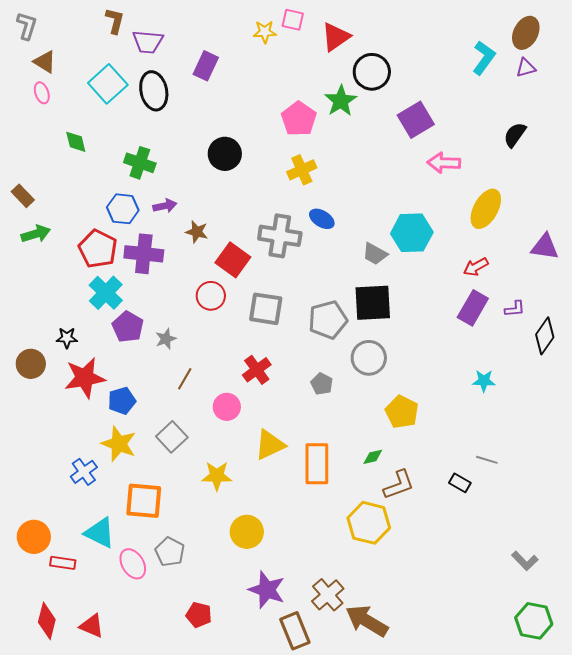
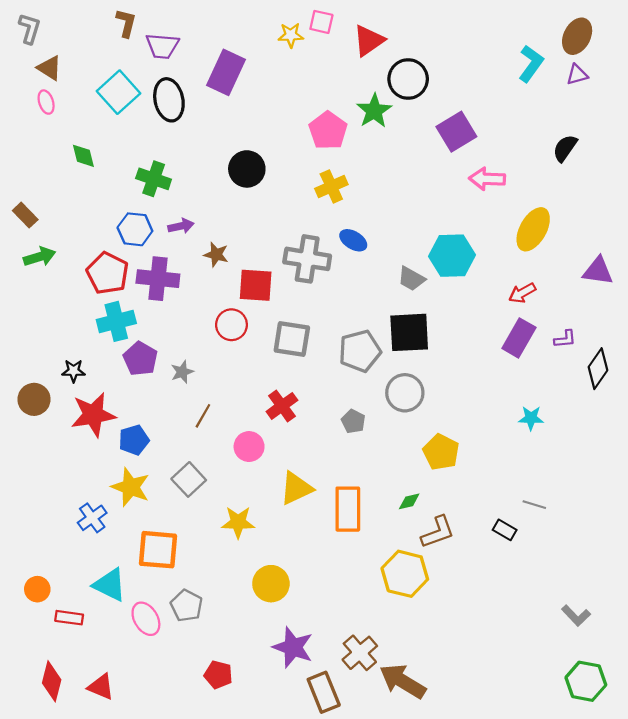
purple rectangle: (206, 66) -> (226, 72), size x1.4
red square: (233, 260) -> (256, 285), turned -32
cyan cross: (106, 293) -> (116, 321), turned 32
orange circle: (34, 537) -> (37, 589), size x0.7

